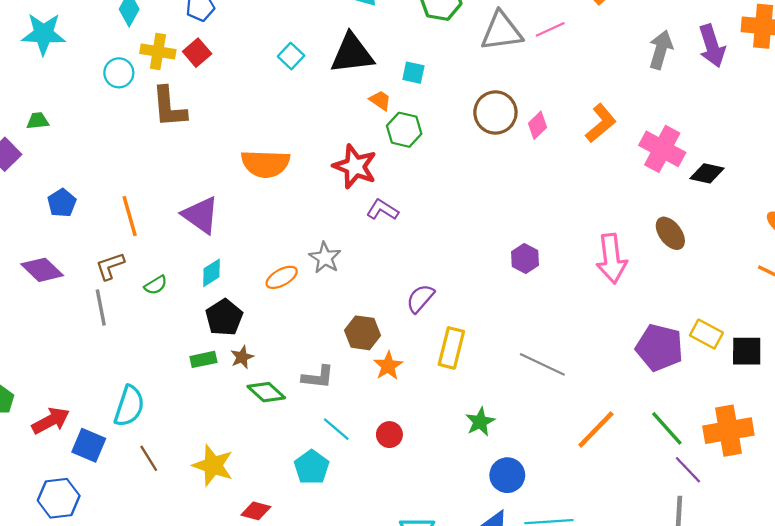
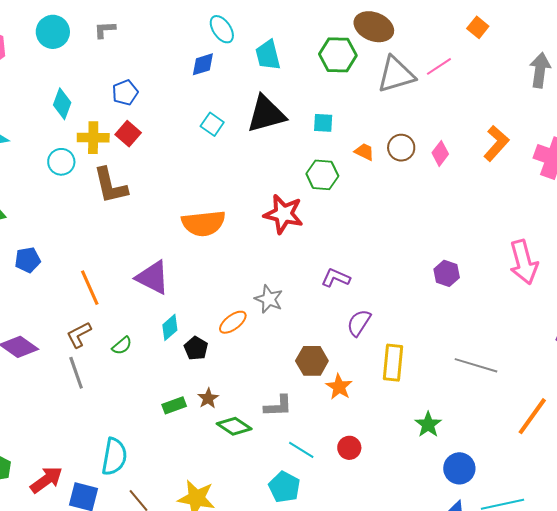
orange trapezoid: (380, 100) -> (364, 152), moved
brown circle: (495, 112) -> (401, 148), size x0.7
blue pentagon: (62, 203) -> (28, 260), moved, turned 30
purple L-shape: (382, 210) -> (336, 278), moved
black pentagon: (224, 317) -> (196, 348), moved, size x0.7

